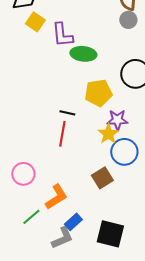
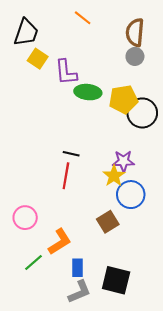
yellow pentagon: (98, 93) -> (123, 99), moved
blue rectangle: (73, 222) -> (77, 268), turned -48
gray L-shape: (62, 238) -> (79, 292), moved

